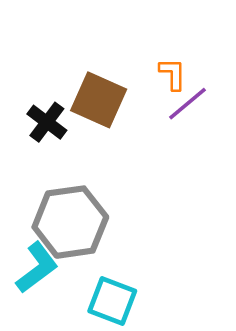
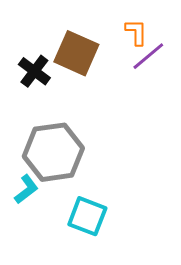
cyan L-shape: (37, 268) -> (26, 189), size x0.7

